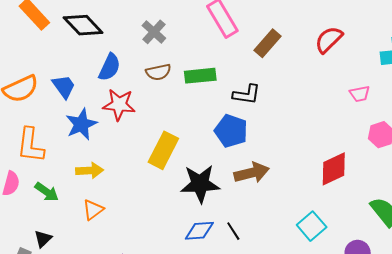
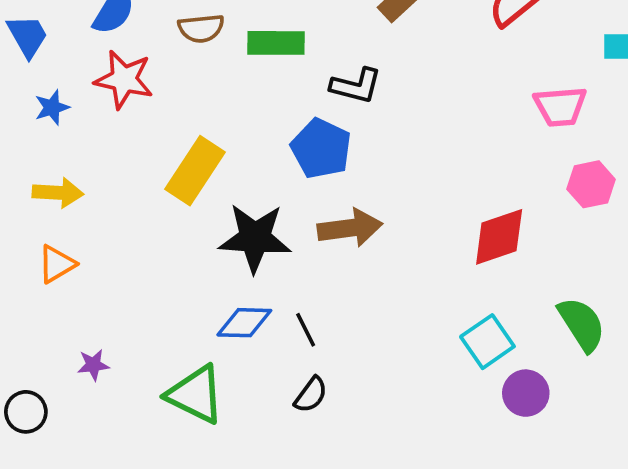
pink trapezoid: (360, 94) -> (560, 106), size x1.4
blue star: (81, 124) -> (52, 107), size x0.6
cyan square: (312, 226) -> (487, 342), moved

